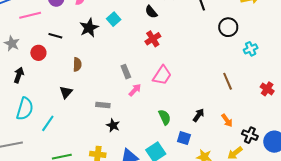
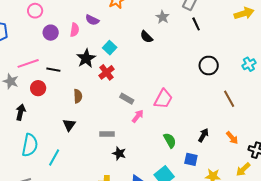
pink line: (30, 15) -> (28, 63), moved
black circle: (228, 27) -> (209, 66), moved
red cross: (153, 39) -> (106, 72), moved
gray rectangle: (126, 72) -> (127, 99), turned -32

